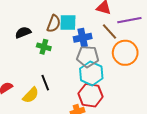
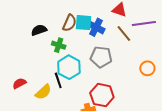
blue cross: (83, 38) -> (96, 27), moved, turned 36
orange circle: (125, 53) -> (147, 68), moved, size x0.6
cyan hexagon: (91, 73) -> (69, 67), moved

